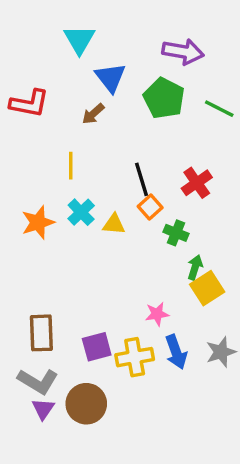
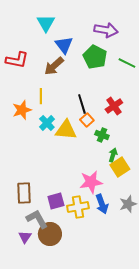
brown arrow: (93, 114) -> (54, 66), size x1.5
orange star: (38, 223) -> (22, 110), moved
yellow triangle: (114, 224) -> (66, 130), size x1.6
pink star: (157, 314) -> (91, 182), size x1.6
gray L-shape: (38, 381) -> (37, 219), moved, turned -150

